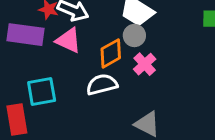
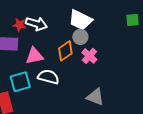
pink triangle: (69, 40) -> (34, 56), moved, turned -30
white semicircle: (102, 84) -> (48, 77), moved, turned 35

